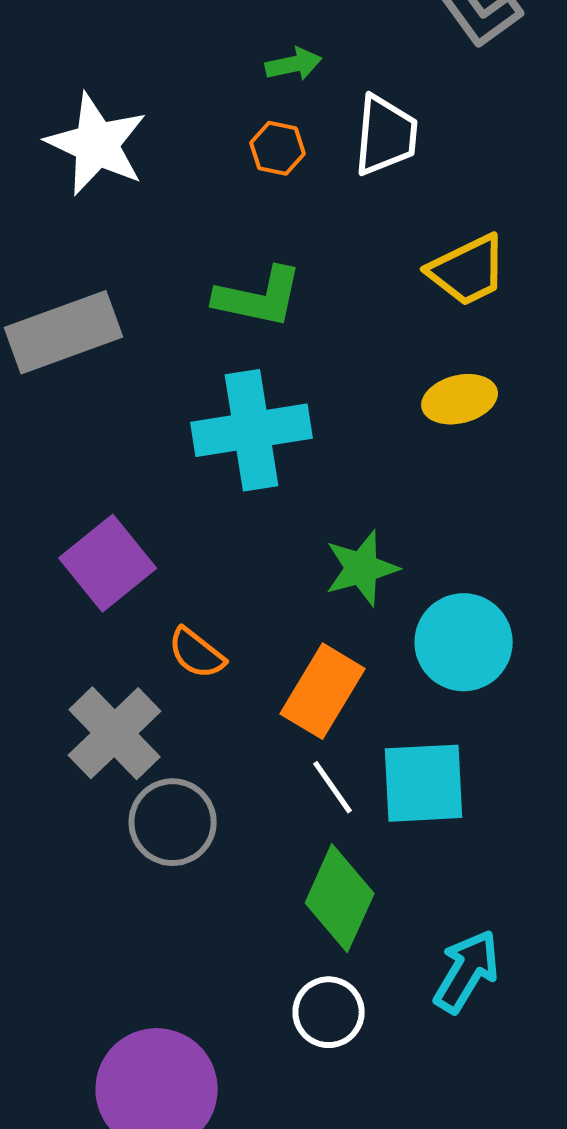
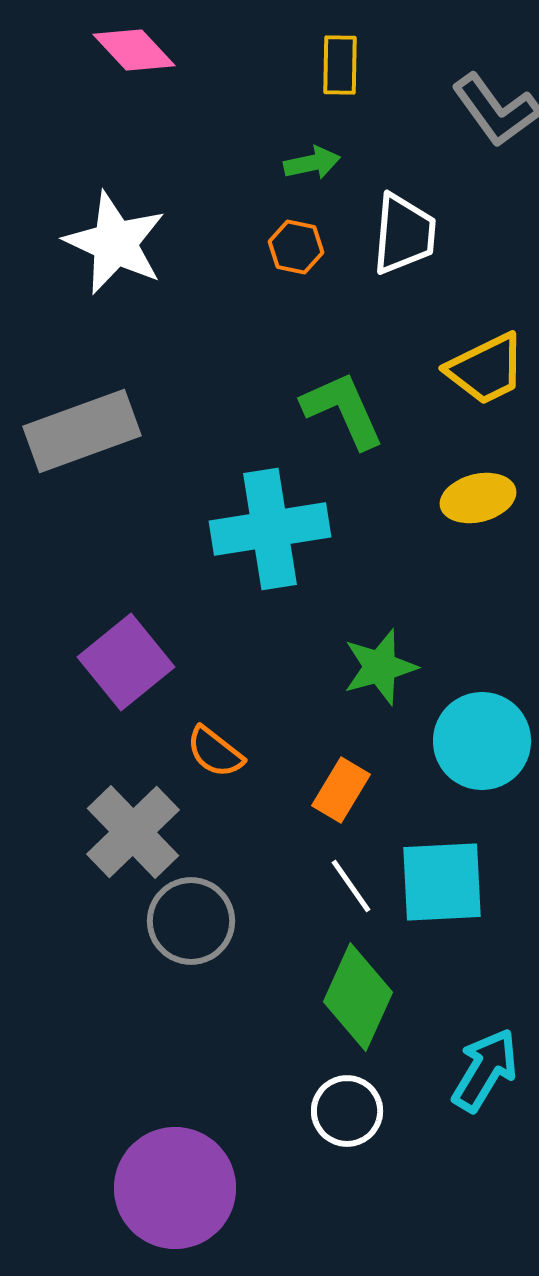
green L-shape: (259, 297) -> (343, 410), moved, turned -126
orange rectangle: (323, 691) -> (341, 790), size x0.7

